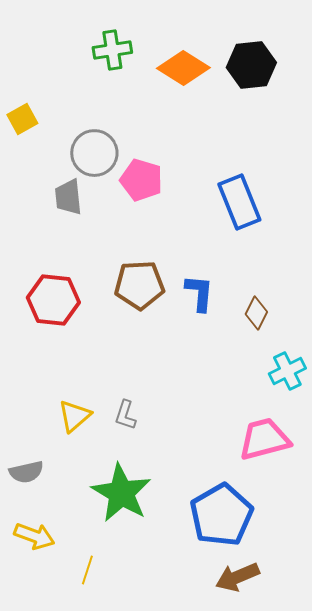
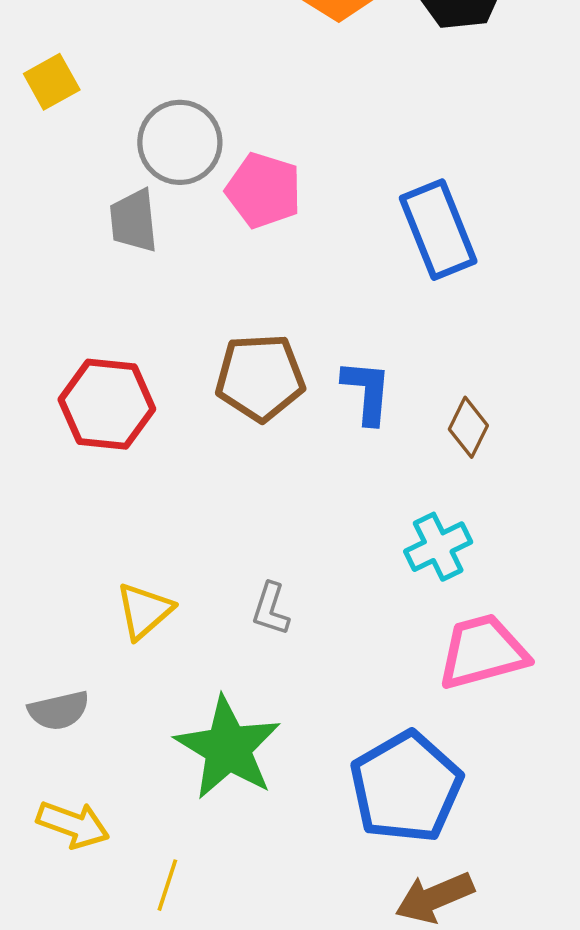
cyan cross: (287, 371) -> (438, 547), moved
gray L-shape: (125, 415) -> (271, 609), moved

